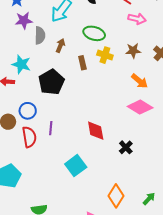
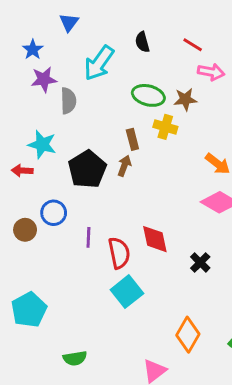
brown arrow: (60, 46) -> (124, 166), moved
brown star: (133, 51) -> (185, 99), moved
red semicircle: (29, 137) -> (119, 253), moved

